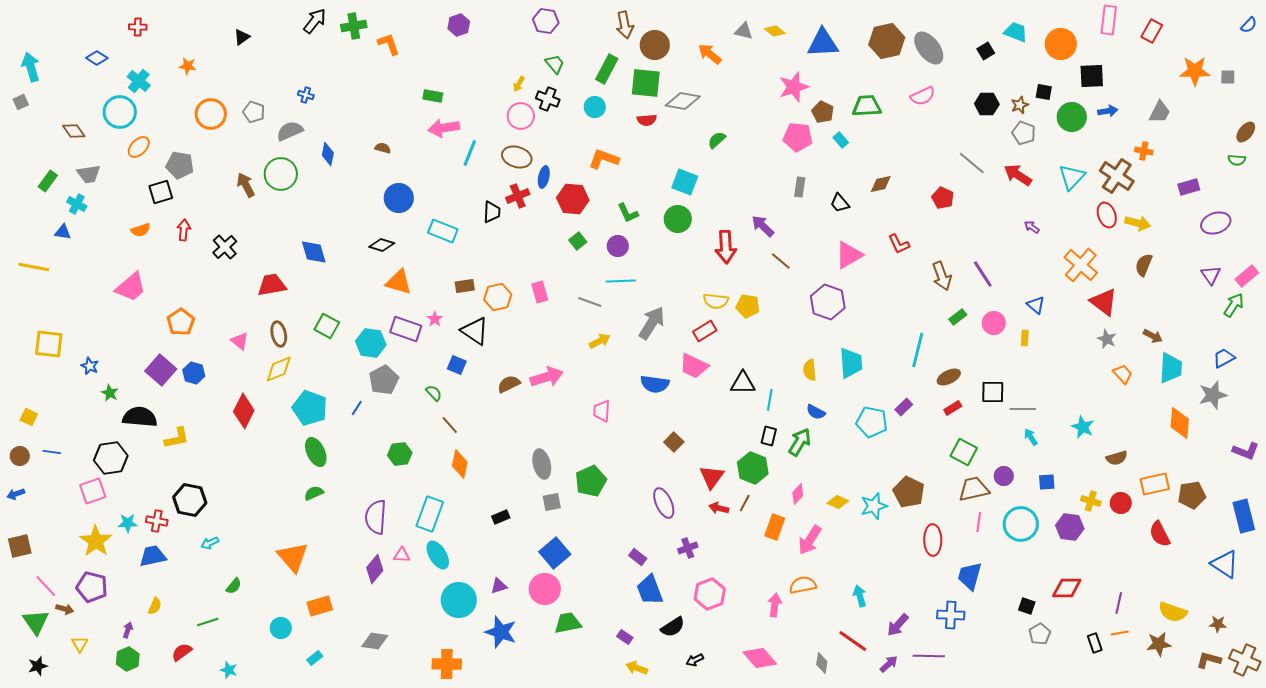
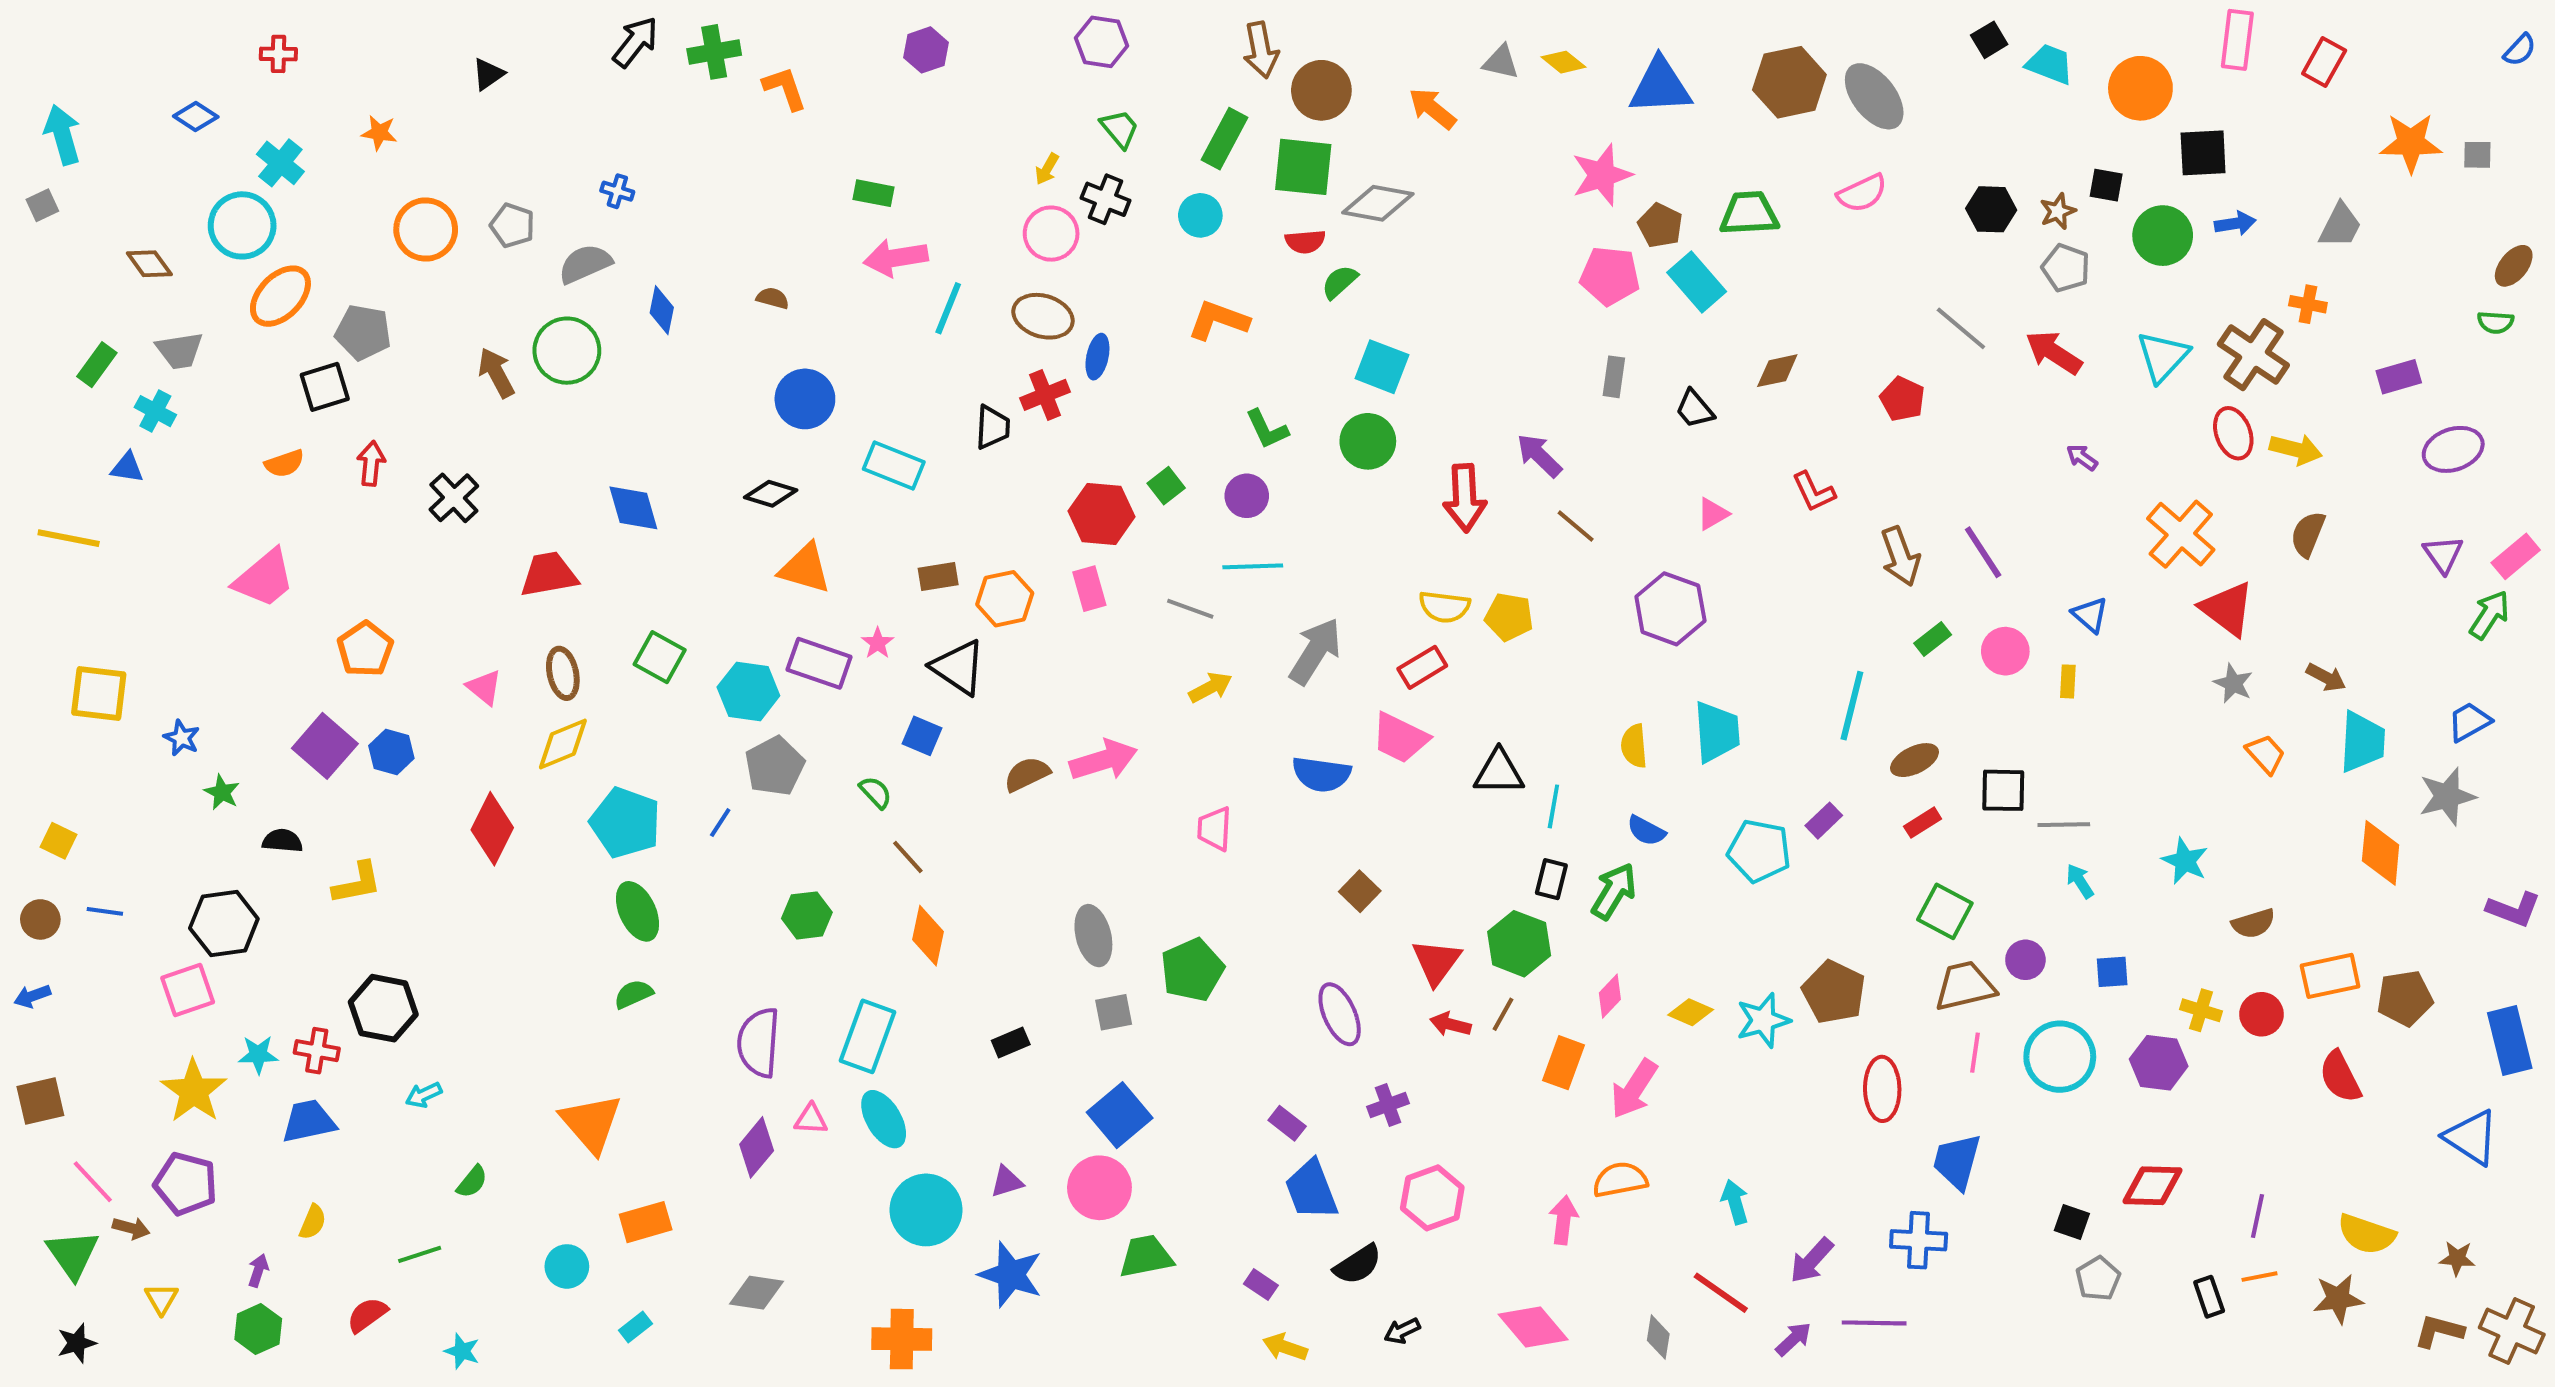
black square: (986, 51) -> (1989, 40), moved
green semicircle: (717, 140) -> (1340, 282), moved
cyan rectangle: (841, 140) -> (1697, 282), size x1.8
orange ellipse: (139, 147) -> (280, 296), size x1.4
red hexagon: (573, 199) -> (1102, 514), moved
pink triangle: (849, 255) -> (1713, 514), size x0.6
black semicircle: (140, 417) -> (282, 841), size x0.6

